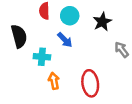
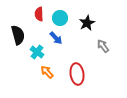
cyan cross: (42, 57) -> (37, 52), turned 32
orange arrow: (54, 81) -> (47, 72), turned -32

